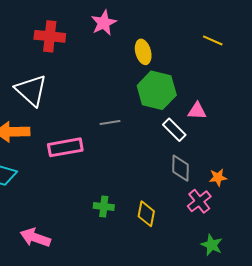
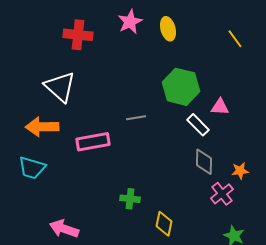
yellow line: (213, 40) -> (235, 39), turned 30
yellow ellipse: (143, 52) -> (168, 29), moved
yellow diamond: (146, 214) -> (164, 224), moved

